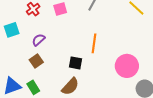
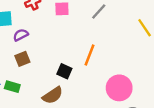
purple semicircle: (39, 40) -> (21, 35), moved
green rectangle: (33, 87) -> (12, 87), turned -56

